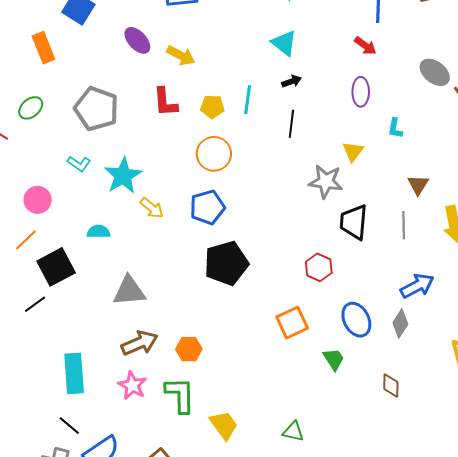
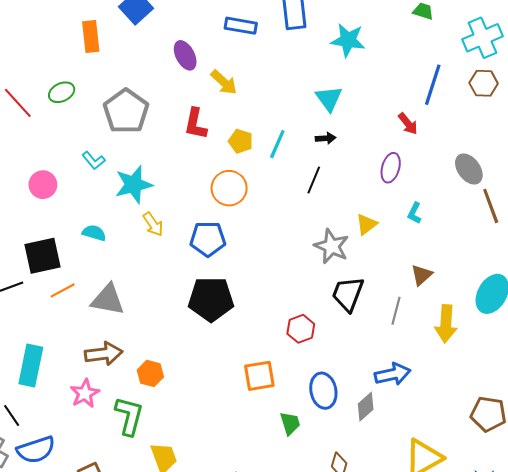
orange line: (26, 240) -> (63, 290), moved

